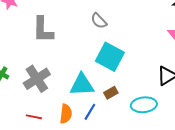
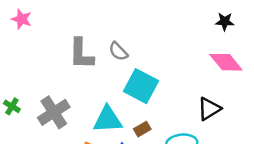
gray semicircle: (99, 21) -> (118, 51), moved
gray L-shape: (43, 30) -> (81, 54), moved

